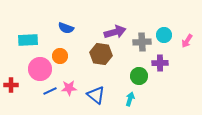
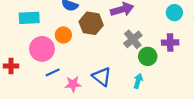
gray cross: (142, 42) -> (133, 39), moved, turned -36
brown hexagon: (101, 54) -> (91, 23), moved
pink star: (69, 88) -> (73, 84), moved

